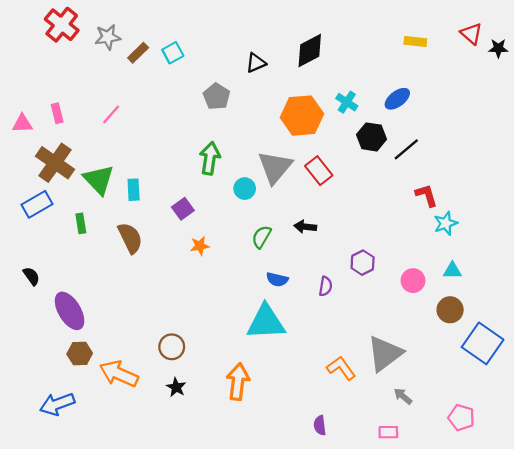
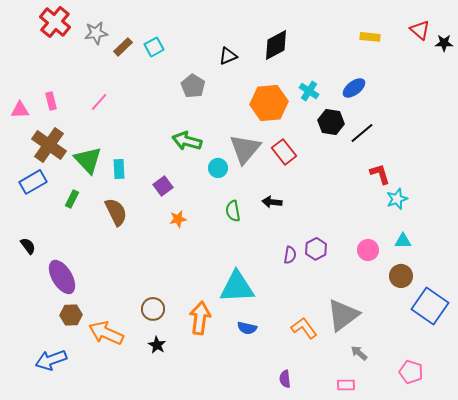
green arrow: (210, 158) -> (187, 141), turned -84
green rectangle: (81, 223) -> (72, 199), turned 36
green semicircle: (261, 237) -> (233, 211), turned -40
purple hexagon: (363, 263) -> (316, 249), moved
blue semicircle: (277, 279) -> (247, 328), moved
orange arrow: (238, 382) -> (200, 318), moved

